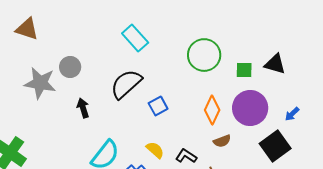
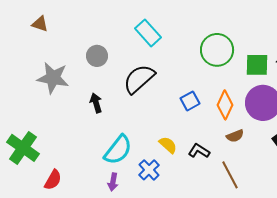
brown triangle: (27, 29) -> (40, 24), size x0.7
gray circle: (70, 67) -> (97, 56), moved
green square: (244, 70) -> (257, 65), size x1.4
blue square: (158, 106) -> (190, 101), moved

